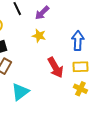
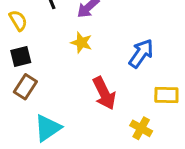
blue arrow: (78, 41) -> (141, 53), turned 30
yellow rectangle: (80, 67) -> (166, 95), moved

